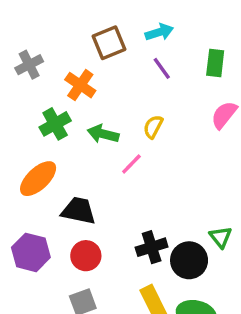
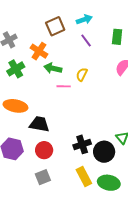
green cross: (55, 124) -> (16, 69), moved
green arrow: (103, 134) -> (53, 68), moved
pink line: (131, 164) -> (64, 86), moved, turned 48
orange ellipse: (38, 179) -> (15, 106), turned 55

